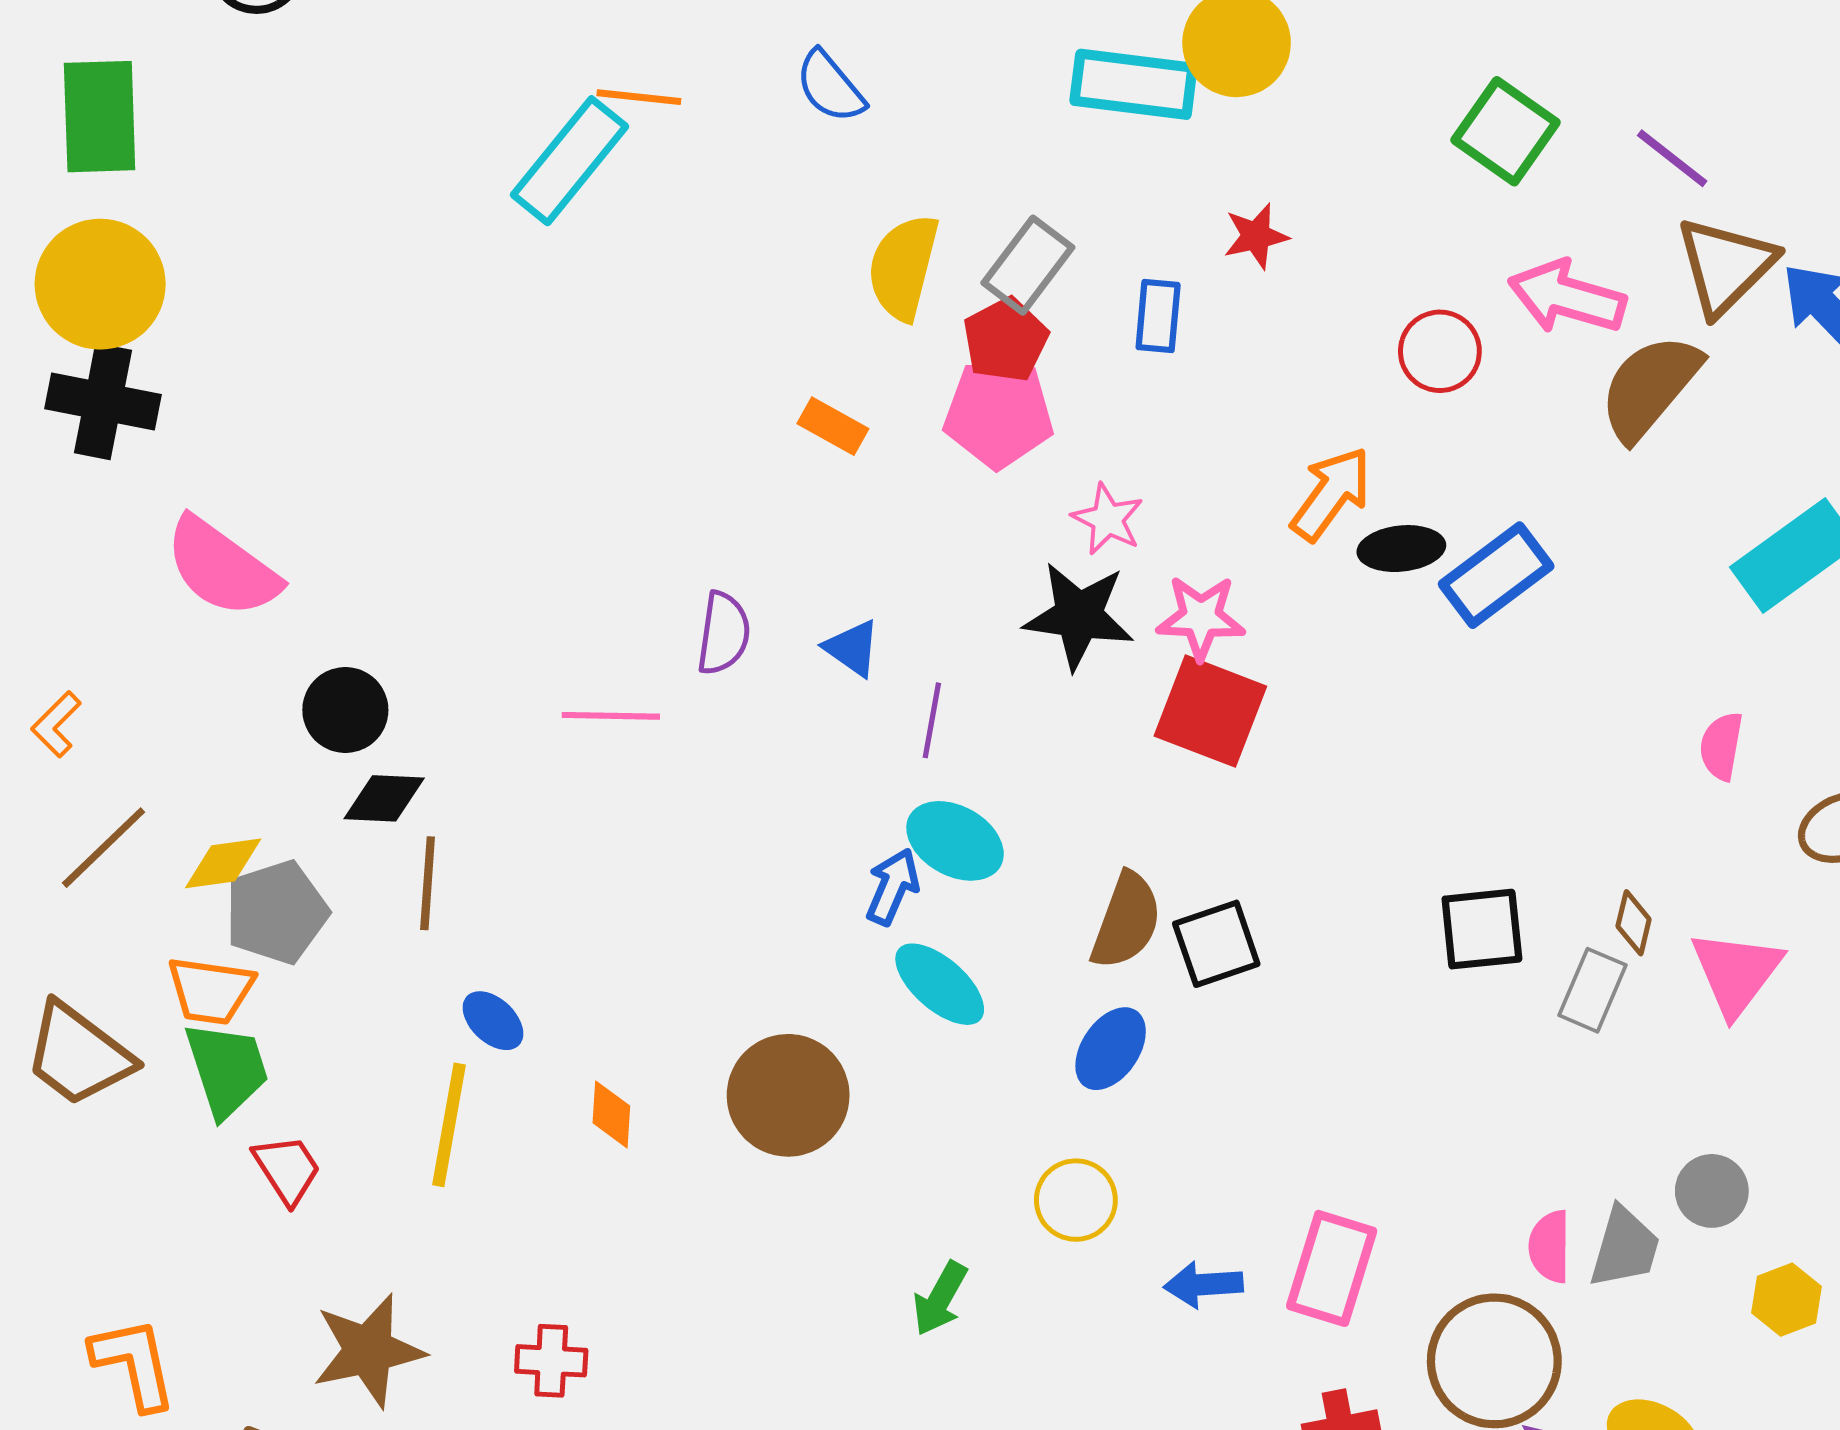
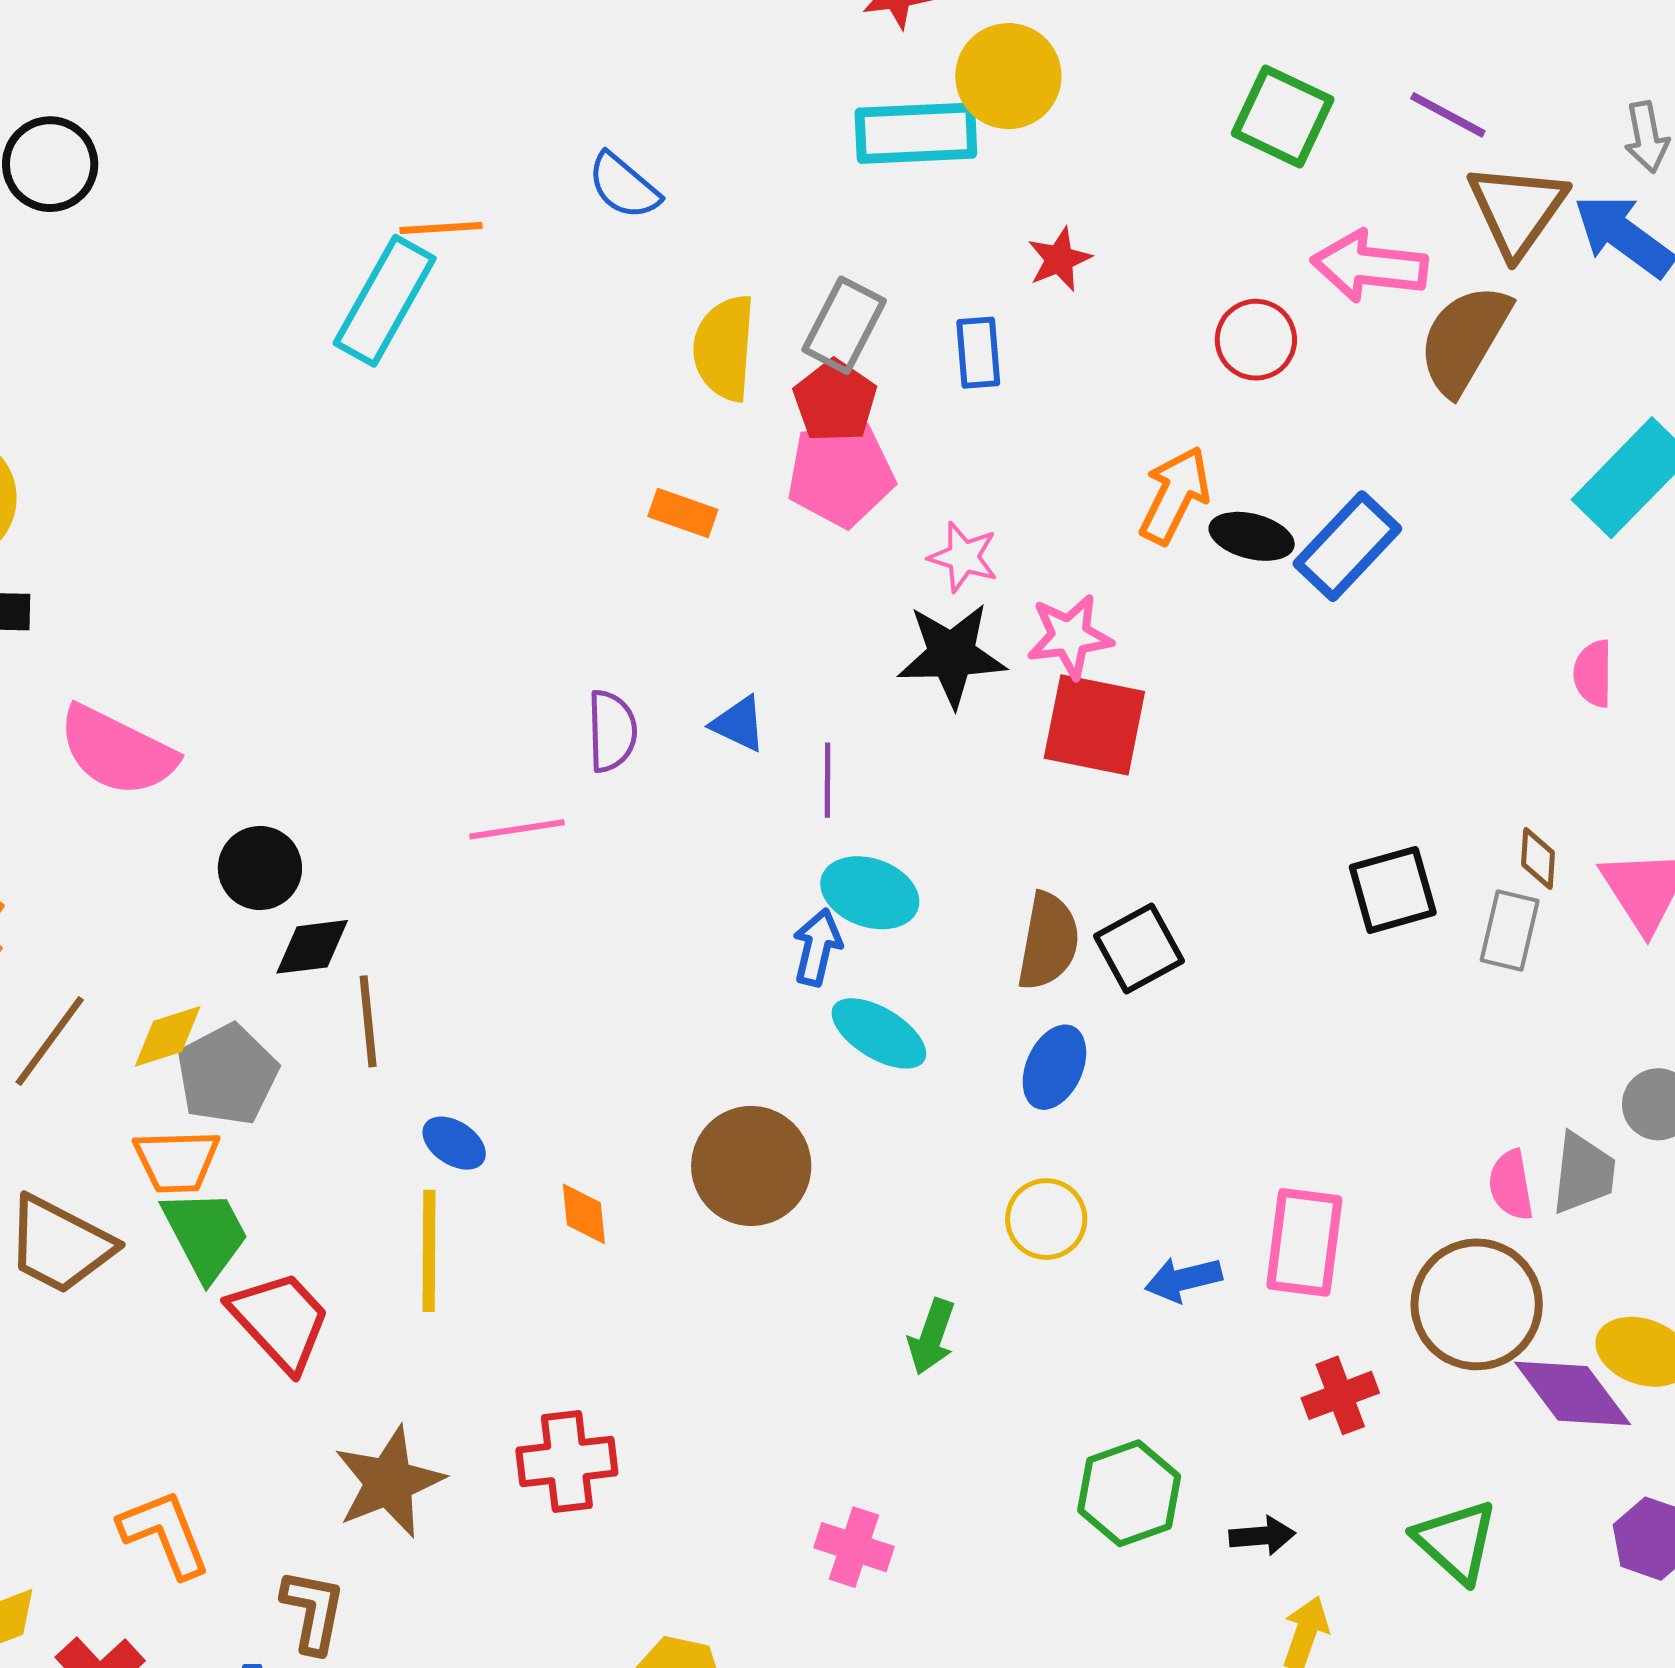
black ellipse: (1401, 549) -> (1252, 536), turned 30
red trapezoid: (287, 1169) -> (280, 1321), size x1.5
red cross: (551, 1361) -> (567, 1461), size x1.4

